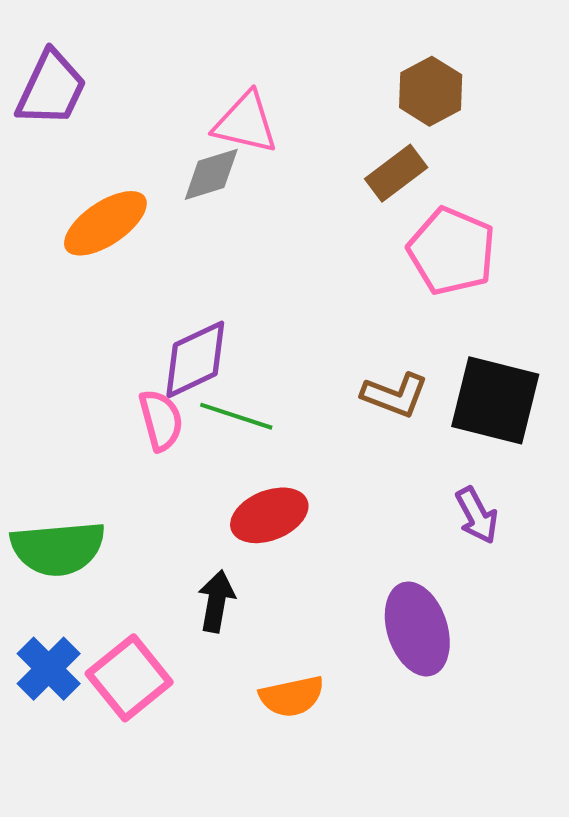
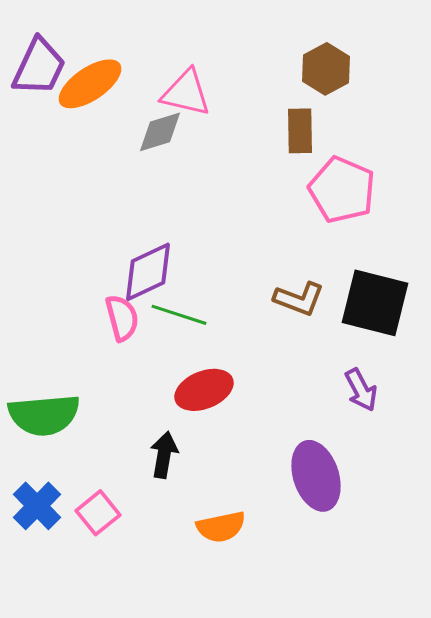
brown rectangle: (396, 173) -> (300, 131), turned -54
orange ellipse: (105, 223) -> (90, 84), moved
pink square: (129, 678) -> (98, 513), size x0.7

